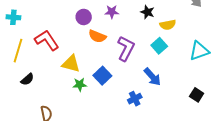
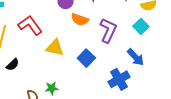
green star: (80, 84) -> (52, 88), moved
blue cross: (135, 99) -> (119, 79), size x1.5

